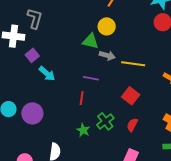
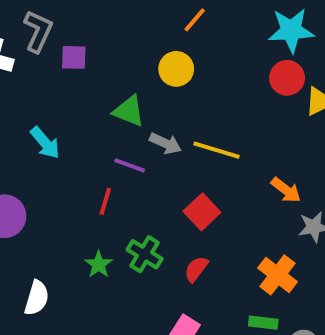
green triangle: (90, 41) -> (129, 111), moved
purple square: (32, 55) -> (74, 57), moved, turned 32
gray arrow: (107, 55) -> (165, 143), moved
green cross: (105, 121) -> (145, 254), turned -30

